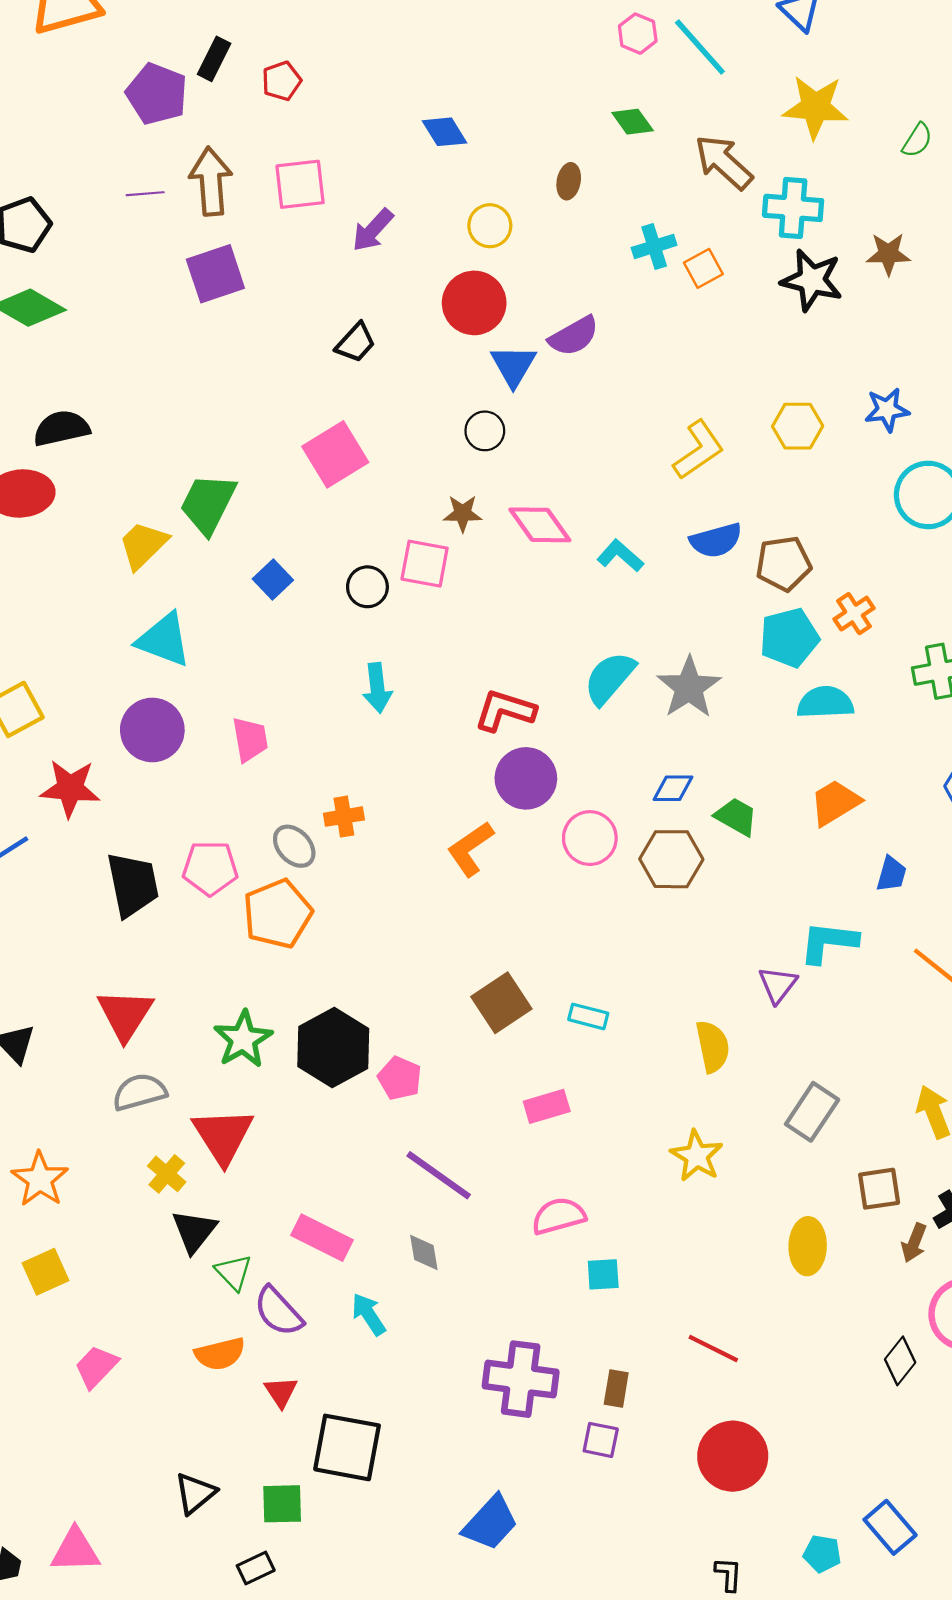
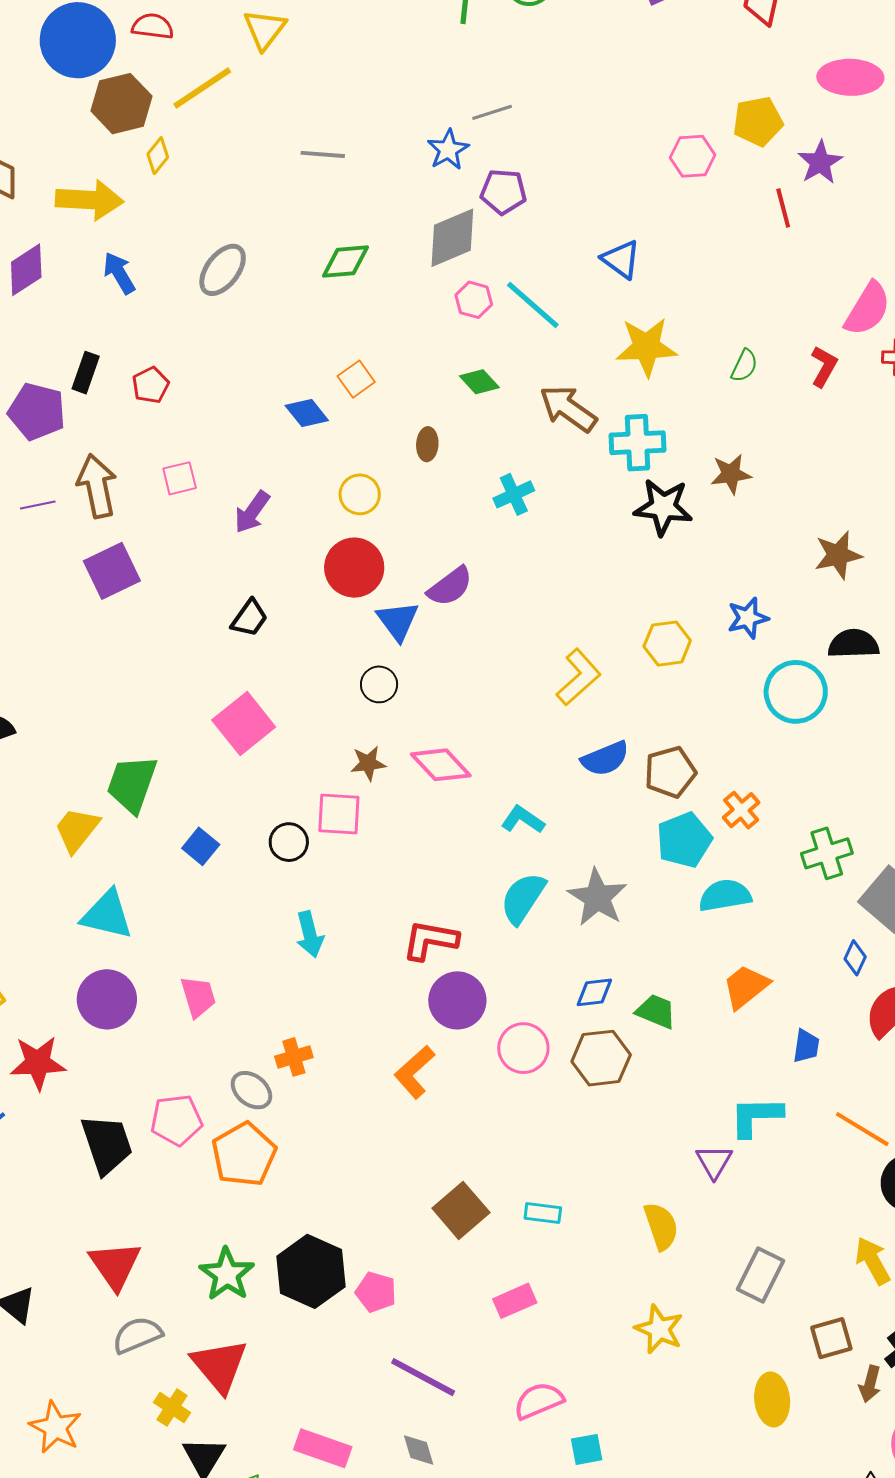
pink square: (300, 184) -> (180, 478), size x0.7
orange square: (703, 268) -> (356, 379), moved
cyan L-shape: (620, 556) -> (523, 820), moved

